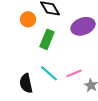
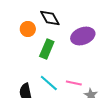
pink line: (74, 73) -> (74, 83), turned 35

